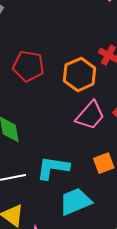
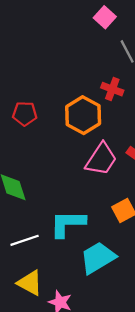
red pentagon: (28, 66) -> (25, 114), size x0.7

